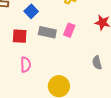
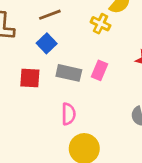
pink semicircle: (26, 65) -> (68, 114), moved

